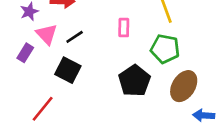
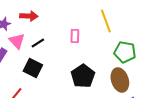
green pentagon: (165, 49) -> (125, 52), moved
brown ellipse: (184, 86) -> (120, 80), turned -50

